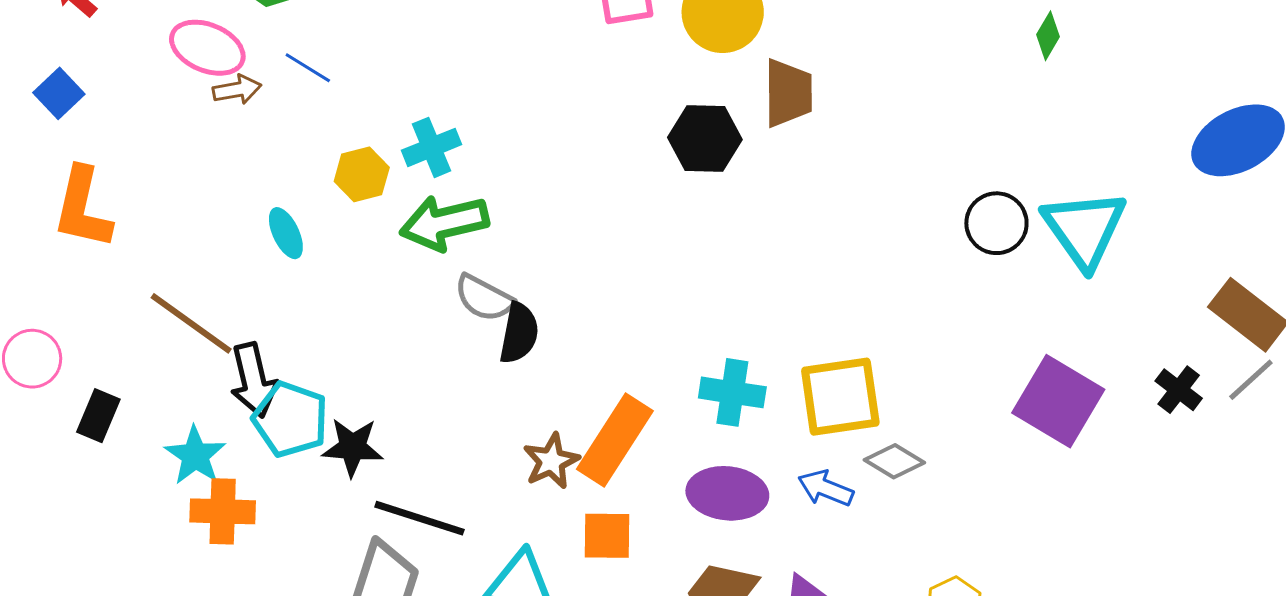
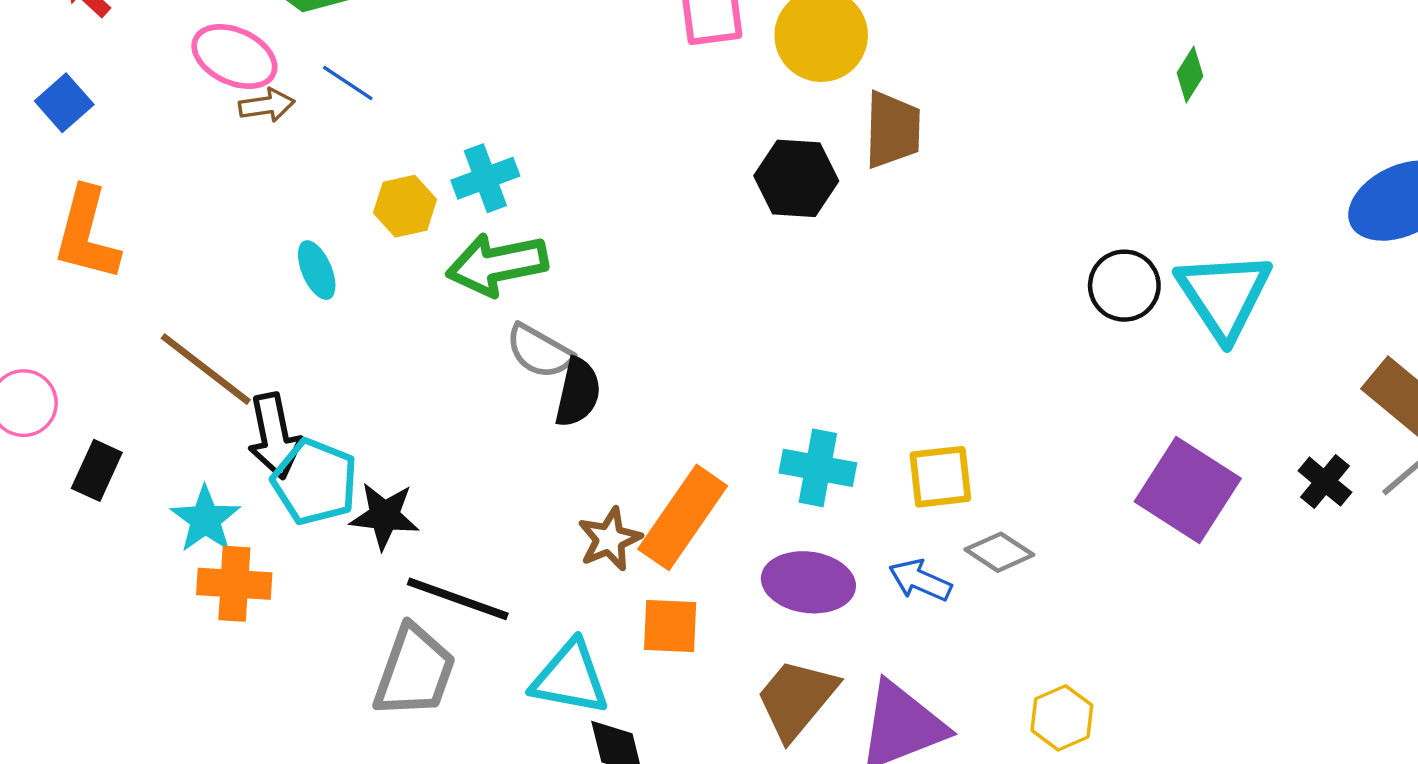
yellow square: (840, 397) -> (940, 477), size x0.7

